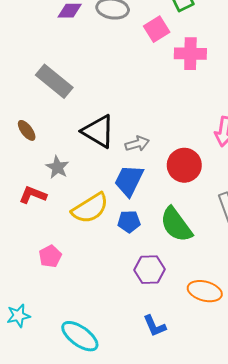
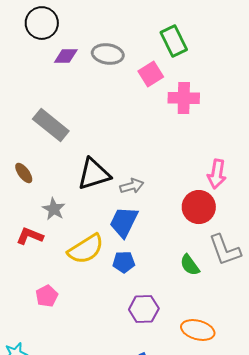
black triangle: (98, 131) -> (94, 174), turned -48
red circle: (184, 165) -> (199, 207), moved
green semicircle: (176, 225) -> (190, 265), moved, size x0.6

